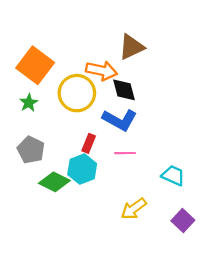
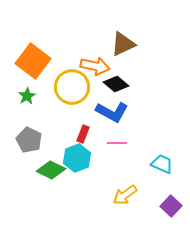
black diamond: (124, 90) -> (116, 84), turned -35

